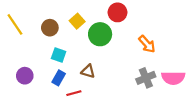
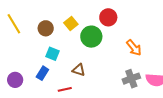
purple circle: (25, 76) -> (15, 80), moved
blue rectangle: (59, 78) -> (42, 73), moved

